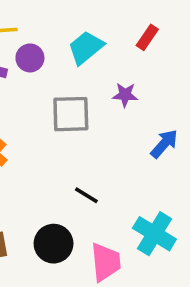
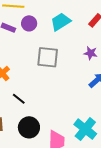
purple star: (125, 95) -> (91, 53), moved
black line: (86, 195) -> (19, 99), moved

